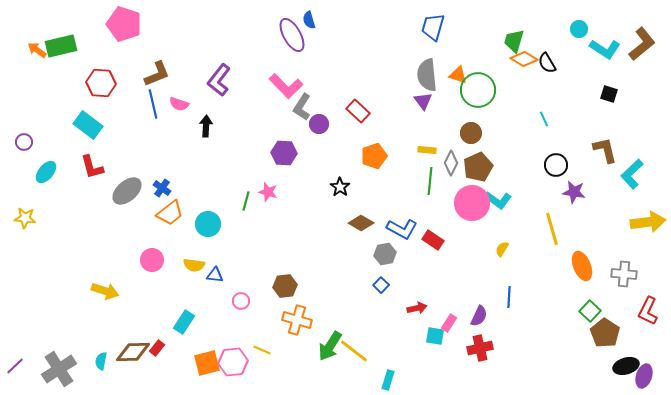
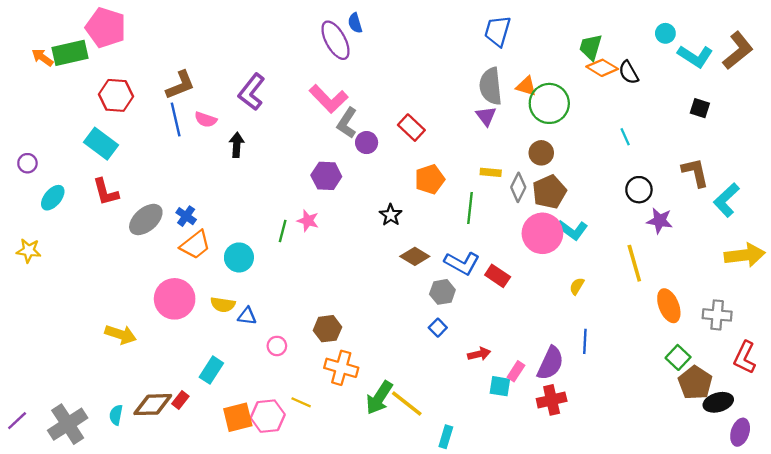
pink pentagon: (124, 24) -> (106, 28), moved
green line: (430, 181) -> (470, 208), moved
pink circle: (152, 260) -> (175, 299), size x1.5
purple semicircle: (479, 316) -> (550, 363), size x1.4
black ellipse: (626, 366) -> (718, 402), moved

